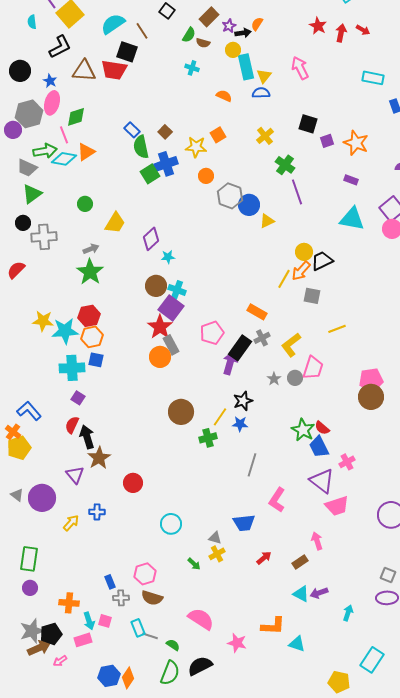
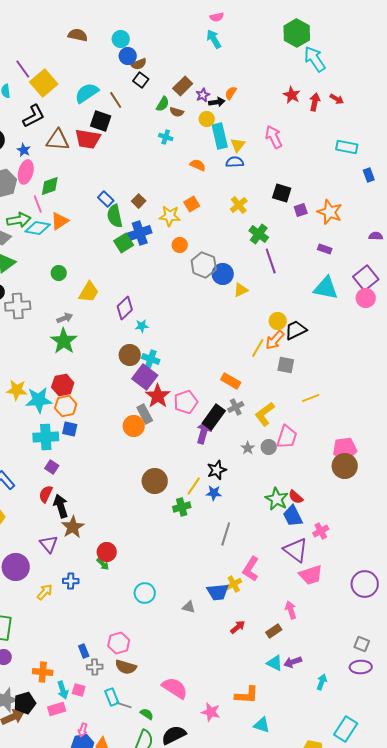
red star: (160, 327) -> (158, 396), moved
yellow cross: (217, 554) -> (234, 584), moved
green arrow: (194, 564) -> (103, 564), moved
cyan triangle: (297, 644) -> (262, 725), moved
pink arrow: (60, 661) -> (83, 730), moved, turned -40

